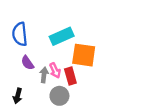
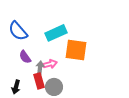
blue semicircle: (20, 34) -> (18, 31), turned -35
pink arrow: (55, 71) -> (50, 64), turned -80
red rectangle: (70, 76) -> (39, 81), moved

